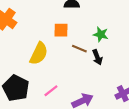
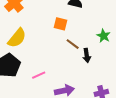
green star: (101, 34) -> (104, 36), moved
yellow semicircle: (39, 53) -> (17, 38), moved

